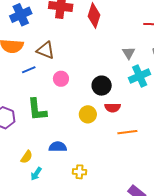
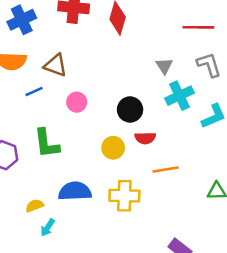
blue semicircle: (58, 147) -> (75, 191), size x1.4
yellow semicircle: (27, 157) -> (35, 206), turned -144
yellow cross: (79, 172) -> (124, 196), moved, size x1.6

